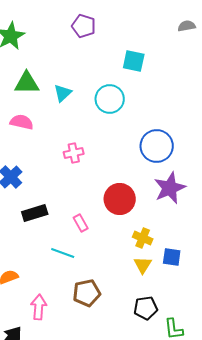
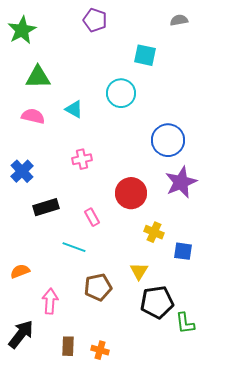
gray semicircle: (187, 26) -> (179, 20), moved
cyan triangle: (63, 93) -> (74, 109), moved, turned -48
pink cross: (74, 153) -> (82, 159), moved
yellow triangle: (143, 265) -> (139, 271), moved
black pentagon: (146, 308) -> (157, 302), size x1.4

